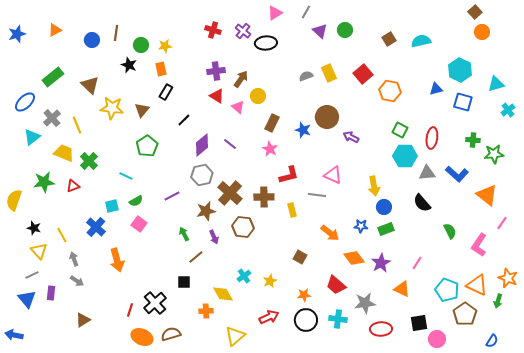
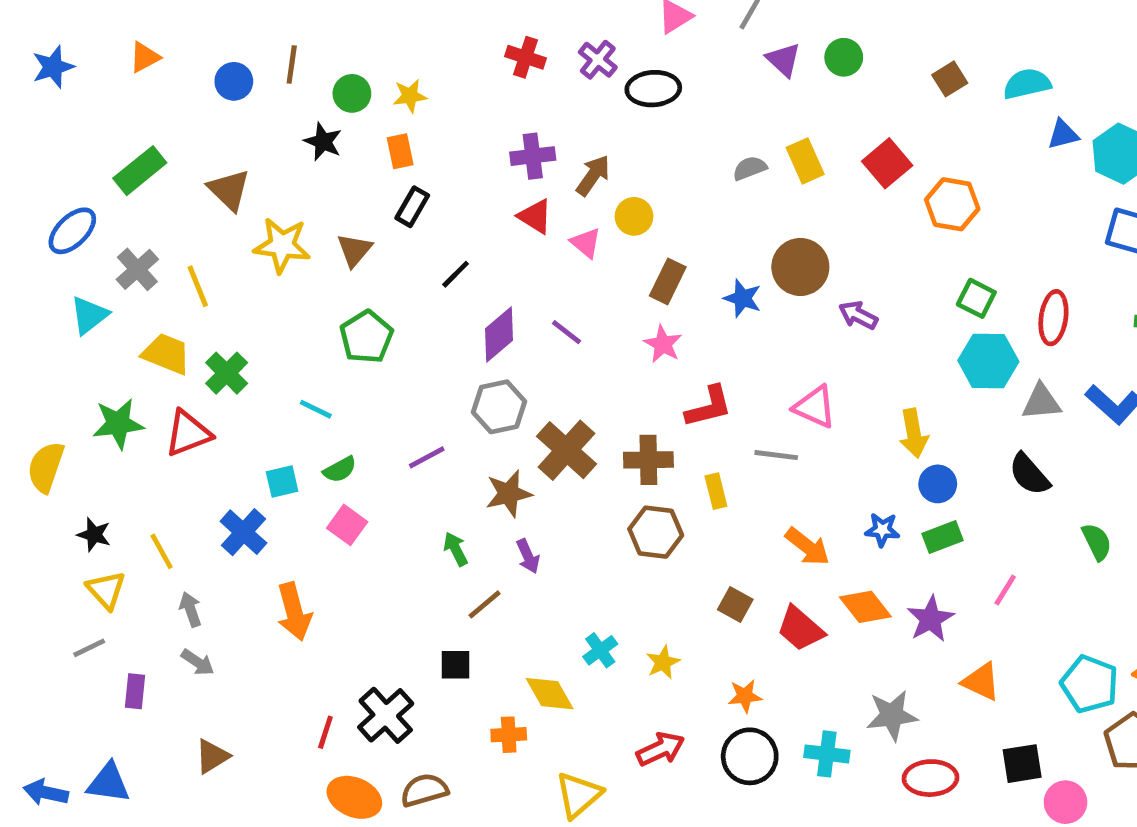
blue triangle: (436, 89) -> (1063, 134), moved
red triangle: (73, 186) -> (188, 433), size x1.5
brown hexagon: (243, 227) -> (656, 532), moved
pink line: (417, 263) -> (1005, 590), moved
red trapezoid: (336, 285) -> (800, 629), moved
blue triangle: (27, 299) -> (108, 783), moved, turned -42

